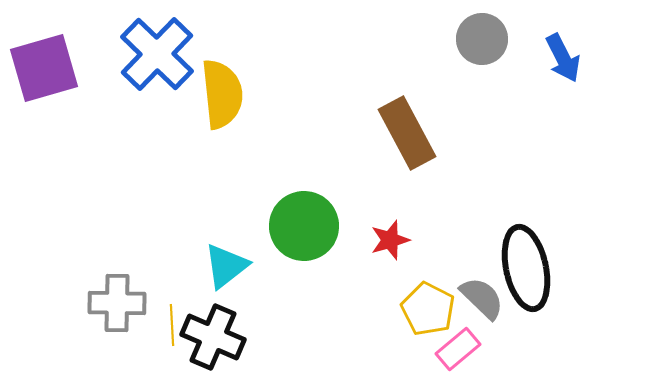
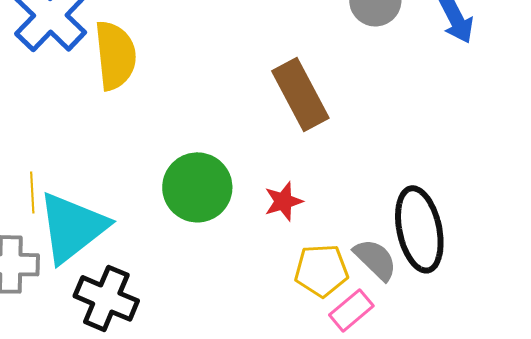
cyan triangle: (226, 266) -> (72, 227), moved, size x1.6
yellow pentagon: (428, 309) -> (321, 270), turned -30
yellow line: (172, 325) -> (32, 192), moved

